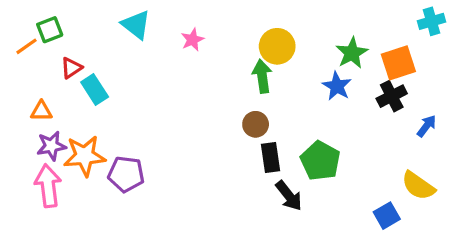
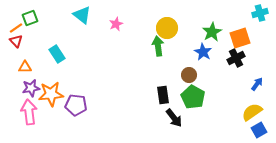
red triangle: (71, 68) -> (16, 41), moved, turned -40
brown circle: (256, 124) -> (189, 75), moved
blue arrow: (427, 126) -> (257, 84), moved
yellow semicircle: (418, 186) -> (252, 112), turned 110
blue square: (387, 216) -> (259, 130), moved

